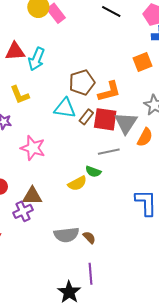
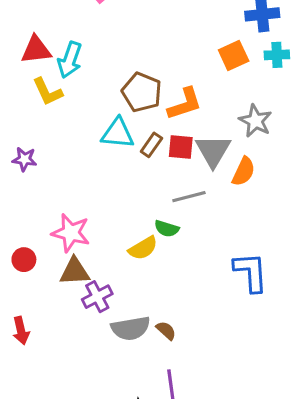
brown pentagon: (82, 82) -> (142, 92), turned -30
yellow L-shape: (20, 95) -> (48, 92), moved
red square: (105, 119) -> (181, 147), size x0.7
pink star: (33, 148) -> (71, 233), moved
purple cross: (23, 211) -> (97, 297), moved

